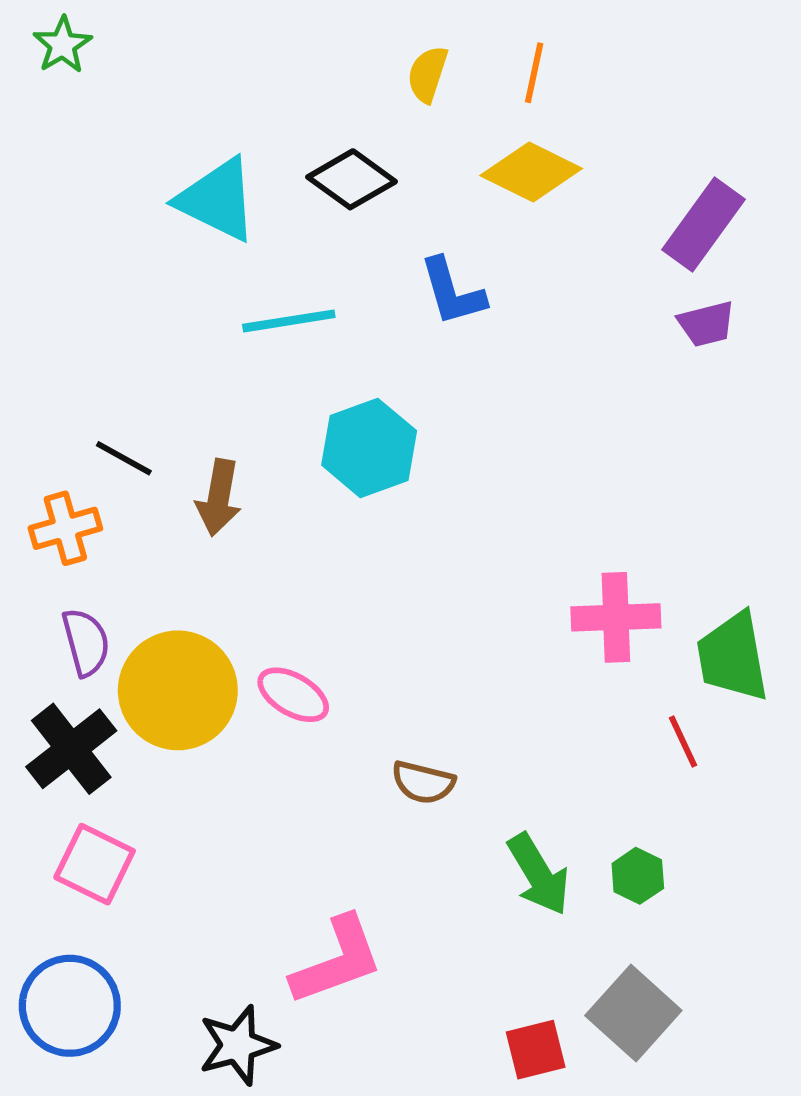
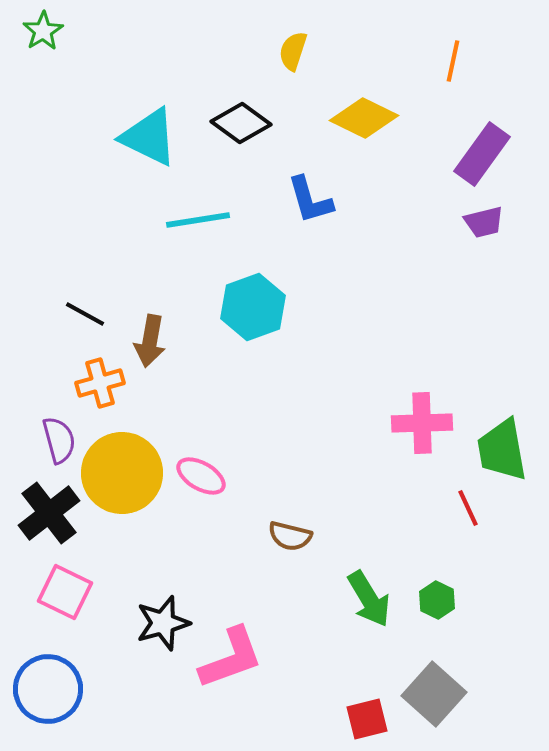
orange line: (534, 73) -> (453, 61), moved
orange cross: (65, 528) -> (100, 383), moved
black star: (238, 1045) -> (163, 623), moved

